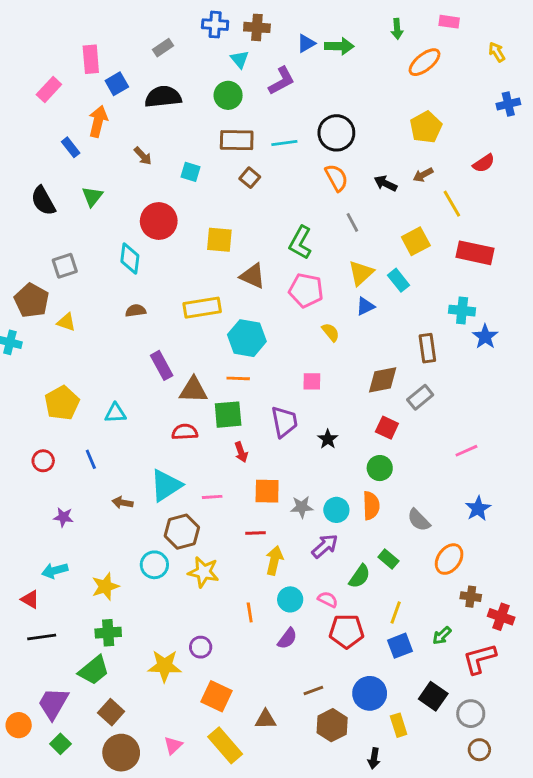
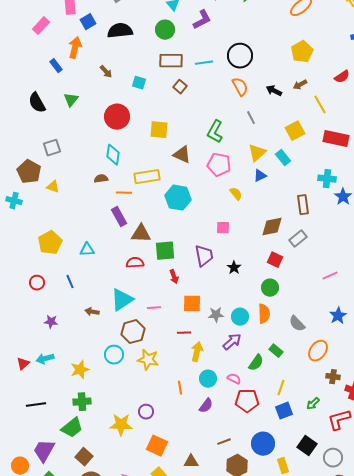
cyan diamond: (130, 259) -> (113, 155), moved
orange line: (238, 378) -> (124, 193), moved
red triangle: (30, 599) -> (23, 364), moved, turned 48

